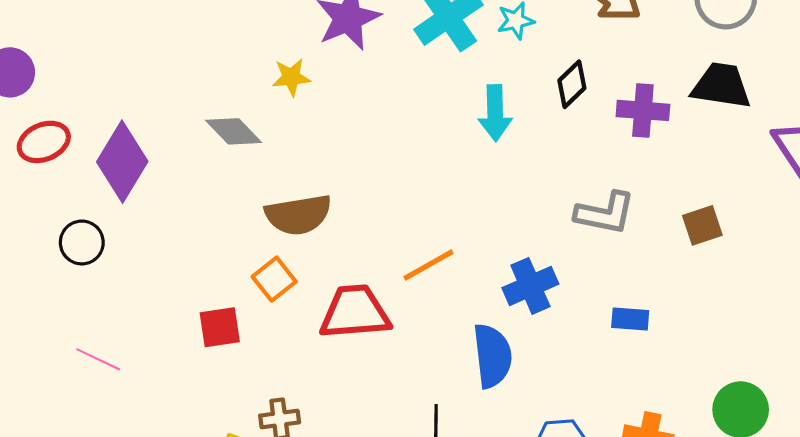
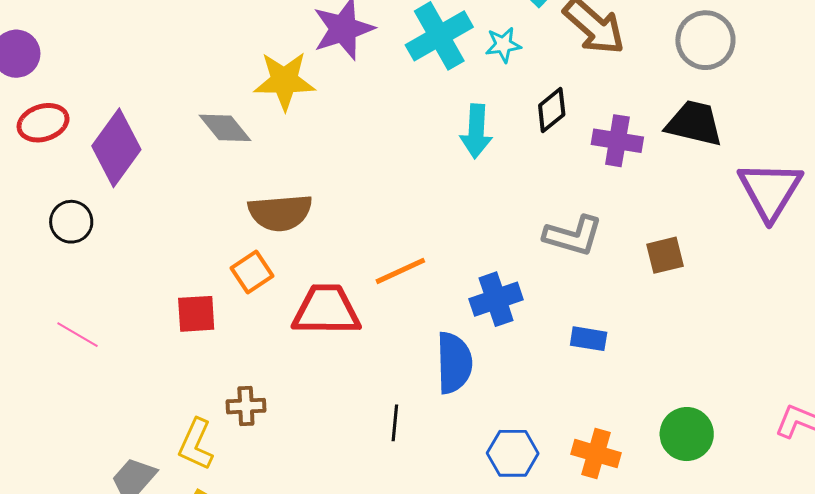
yellow star: (291, 77) -> (284, 81), size x1.6

